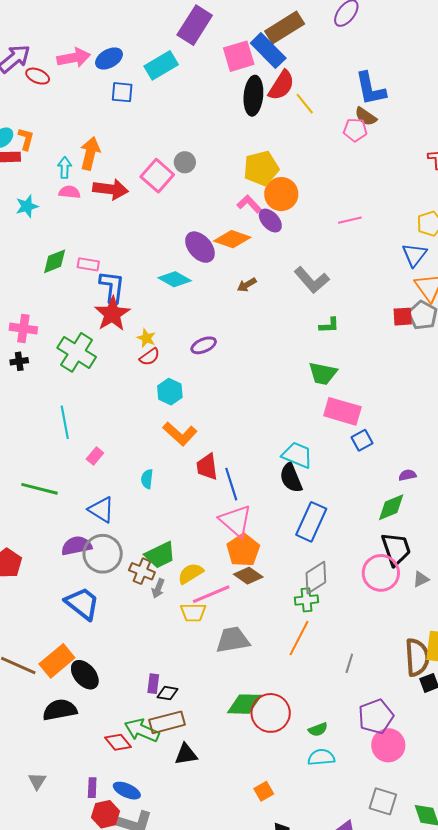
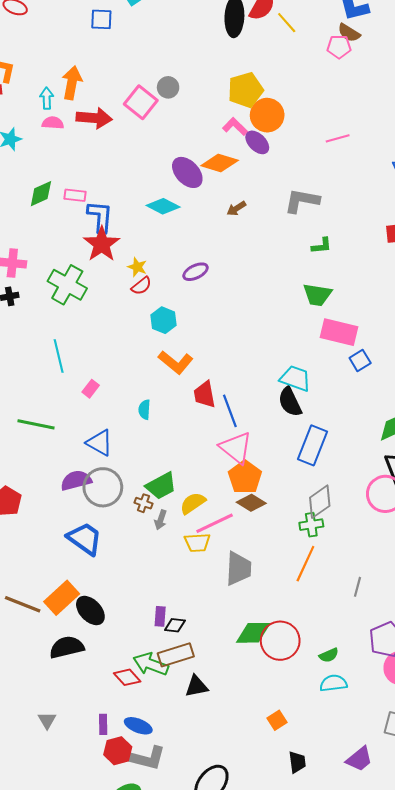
gray L-shape: (312, 280) -> (302, 201), turned 144
brown cross: (142, 571) -> (143, 503), size x0.7
gray trapezoid: (233, 640) -> (238, 569), turned 105

